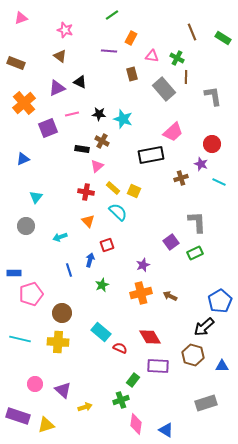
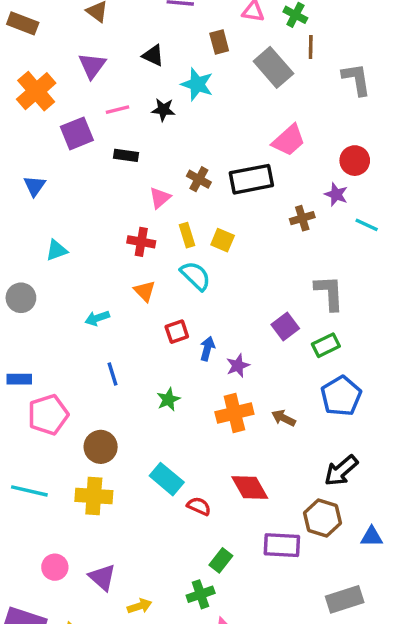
black triangle: (80, 82) -> (153, 55), moved
purple triangle: (57, 88) -> (92, 66), turned -30
cyan star: (123, 119) -> (197, 84), moved
brown cross: (102, 141) -> (199, 179), moved
black rectangle: (82, 149) -> (126, 155), moved
blue triangle: (23, 159) -> (35, 186), turned -32
yellow rectangle: (113, 188) -> (187, 235), turned 32
cyan triangle: (36, 197) -> (57, 250), turned 32
gray circle: (26, 226) -> (21, 298), moved
blue arrow: (90, 260) -> (207, 349), moved
blue pentagon: (220, 301) -> (341, 396), moved
purple rectangle: (158, 366) -> (282, 545), moved

